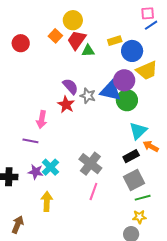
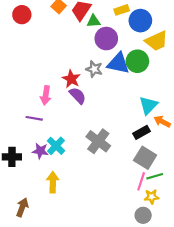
purple circle: (124, 80) -> (106, 39), moved
purple semicircle: (70, 86) -> (78, 96), moved
green circle: (127, 100) -> (137, 61), moved
gray square: (134, 180) -> (145, 158), turned -30
pink line: (93, 192) -> (141, 181), moved

